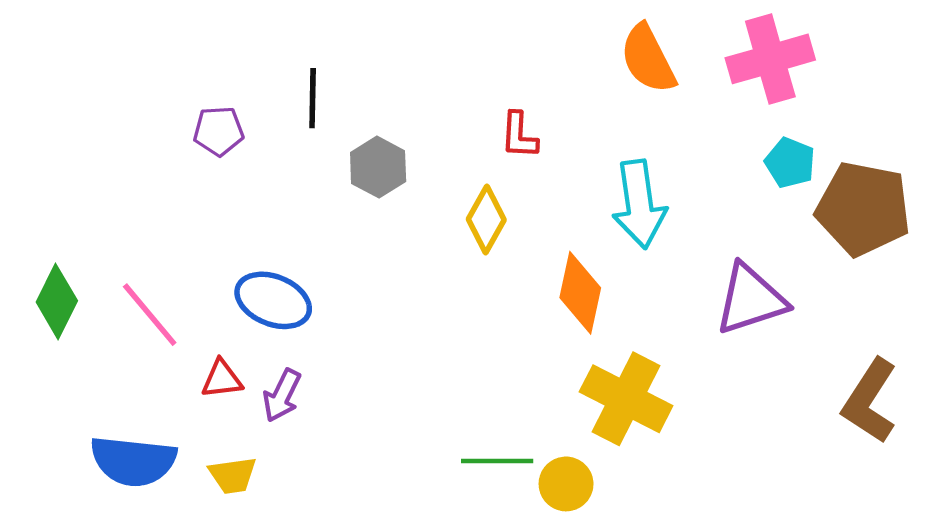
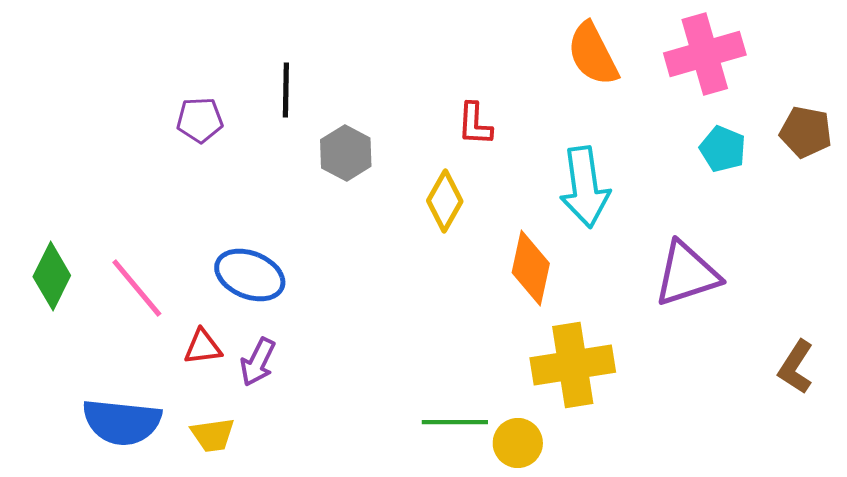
brown pentagon: (863, 209) -> (806, 132), moved, size x0.6
yellow cross: (626, 399) -> (573, 365), turned -36
brown L-shape: (870, 401) -> (796, 367), size x0.7

